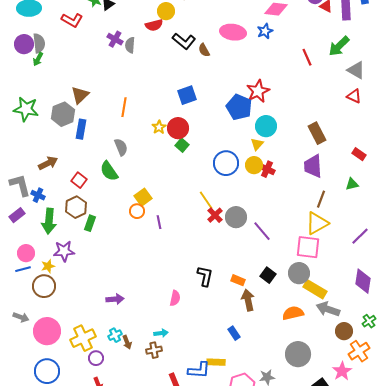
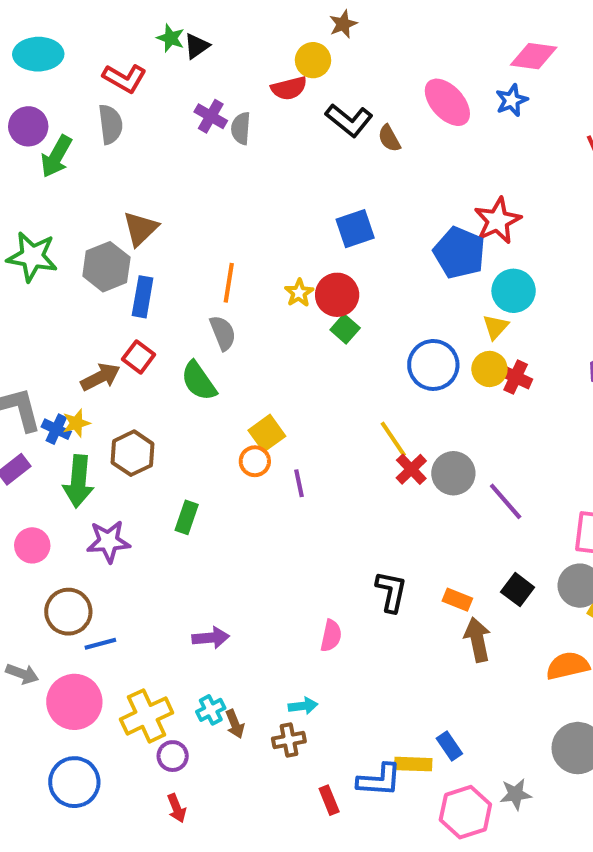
pink ellipse: (233, 32) -> (447, 102), turned 40
gray semicircle: (39, 43) -> (110, 124), moved
green arrow: (38, 59) -> (56, 156), size x1.5
orange line: (124, 107) -> (229, 283), moved
brown arrow: (48, 163) -> (100, 377), moved
red square: (79, 180) -> (139, 357), moved
green rectangle: (90, 223) -> (187, 517), moved
yellow star: (48, 266) -> (76, 423), moved
blue line: (23, 269) -> (100, 644), moved
blue rectangle: (234, 333) -> (449, 746), moved

